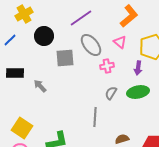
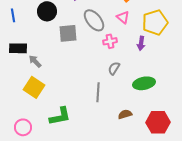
blue line: (10, 40) -> (13, 15), turned -56
gray arrow: (40, 86) -> (35, 61), moved
green ellipse: (138, 92) -> (144, 83), moved
yellow square: (22, 128) -> (34, 87), moved

